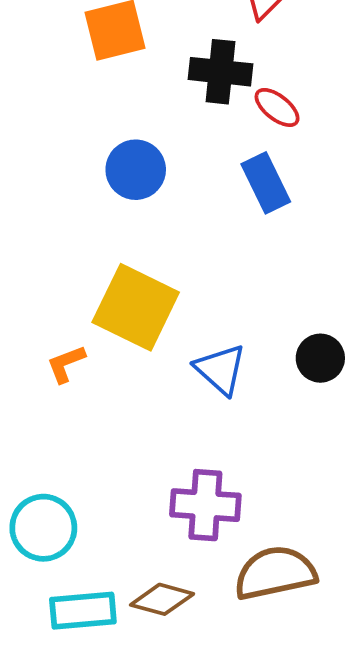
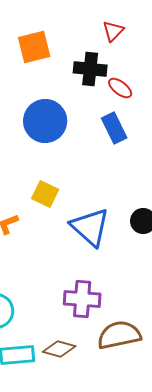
blue circle: (136, 170) -> (45, 121), size x1.4
yellow square: (136, 307) -> (45, 194), size x0.6
blue triangle: (220, 369) -> (90, 227), size x1.4

